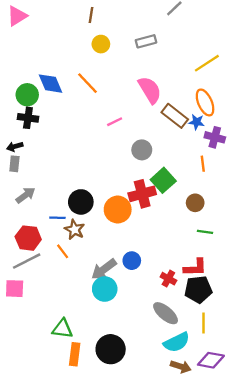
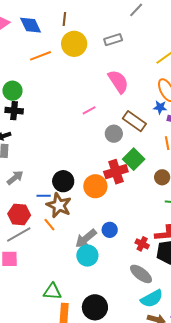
yellow circle: (101, 44) -> (74, 44), size x1.6
orange line: (88, 83) -> (40, 56), moved, turned -65
blue diamond: (51, 84) -> (31, 25), moved
brown rectangle: (175, 116) -> (134, 121), moved
brown star: (75, 230) -> (59, 205), size x1.4

